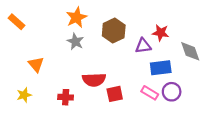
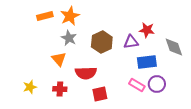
orange rectangle: (16, 22) -> (45, 16), moved, turned -56
brown hexagon: (114, 31) -> (102, 42), moved
orange triangle: (36, 64) -> (59, 59), moved
red square: (115, 94) -> (100, 94), moved
yellow star: (24, 95) -> (30, 87), moved

